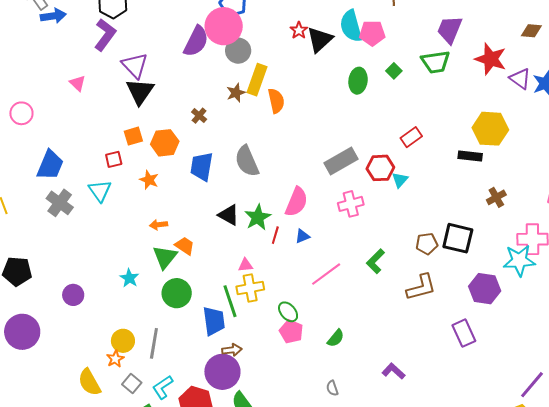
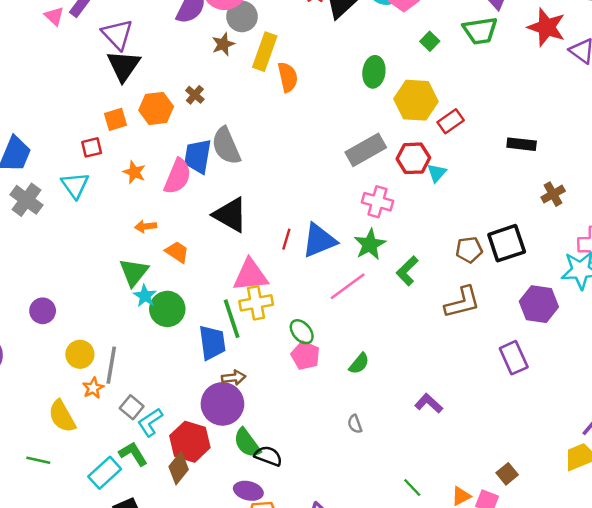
green ellipse: (358, 81) -> (374, 72), moved
pink triangle: (78, 83) -> (54, 16), moved
brown star: (236, 93) -> (223, 44), moved
yellow hexagon: (490, 129) -> (416, 100), moved
orange hexagon: (165, 143) -> (156, 108), moved
gray semicircle: (247, 161) -> (226, 146), moved
pink semicircle: (296, 202) -> (178, 176), moved
pink cross: (351, 204) -> (377, 202), turned 30
black triangle: (229, 215) -> (230, 215), size x1.4
green star: (258, 217) -> (370, 244), moved
blue triangle: (302, 236) -> (319, 240), size x2.0
black square: (458, 238) -> (507, 243), turned -32
green triangle: (165, 257) -> (134, 272), moved
pink triangle: (246, 265) -> (250, 275), size x2.0
cyan star: (129, 278) -> (145, 296), moved
yellow circle: (123, 341) -> (80, 354), moved
gray line: (154, 343) -> (111, 365), moved
gray square: (132, 384) -> (132, 407), moved

